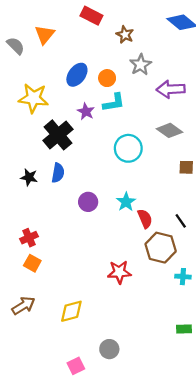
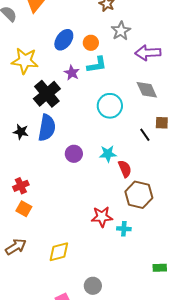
gray diamond: (170, 130) -> (147, 90), turned 30
blue semicircle: (58, 173) -> (47, 128), size x1.5
cyan star: (126, 202) -> (108, 154), turned 30
black line: (181, 221) -> (145, 135), moved
cyan cross: (183, 277) -> (124, 229), moved

